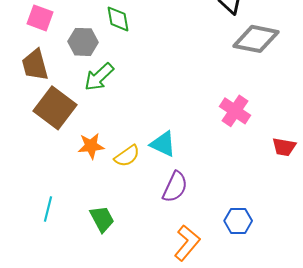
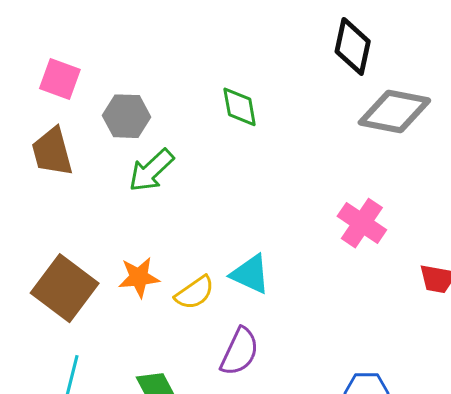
green diamond: (118, 19) -> (240, 107), moved
brown square: (55, 108) -> (65, 288), moved
purple semicircle: (175, 187) -> (240, 352), moved

